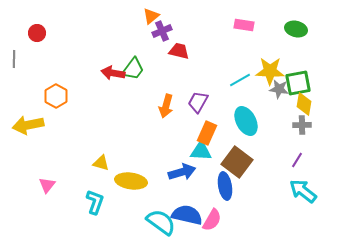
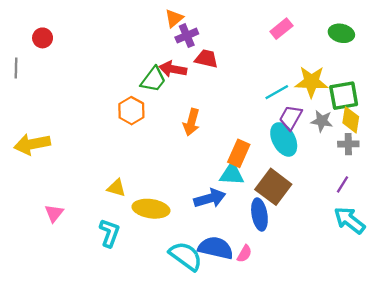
pink rectangle: (244, 25) -> (281, 29), turned -48
red arrow: (113, 73) -> (173, 69), moved
gray star: (279, 89) -> (322, 121), moved
orange hexagon: (56, 96) -> (131, 111), moved
purple trapezoid: (198, 102) -> (291, 118), moved
pink semicircle: (212, 220) -> (244, 254), size x0.7

